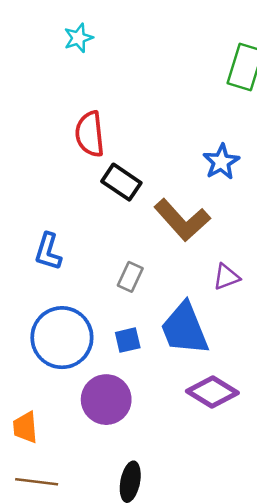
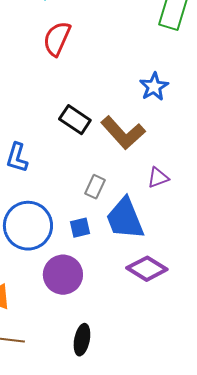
red semicircle: (90, 134) -> (57, 39), moved, turned 30
black rectangle: (121, 182) -> (75, 120), moved
gray rectangle: (130, 277) -> (95, 187), moved

